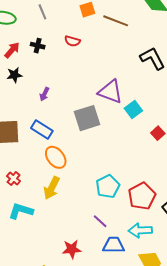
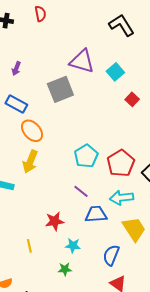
red semicircle: (72, 41) -> (40, 14), turned -112
cyan square: (133, 110) -> (115, 72), moved

